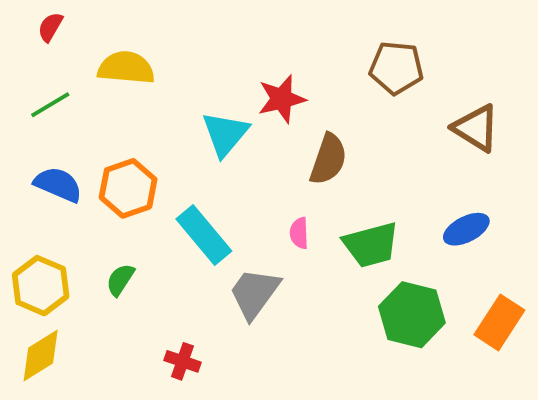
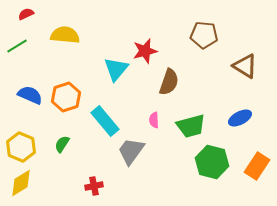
red semicircle: (50, 27) -> (26, 14), turned 35
green line: (50, 105) -> (17, 46), moved
red cross: (182, 361) -> (94, 186), turned -30

